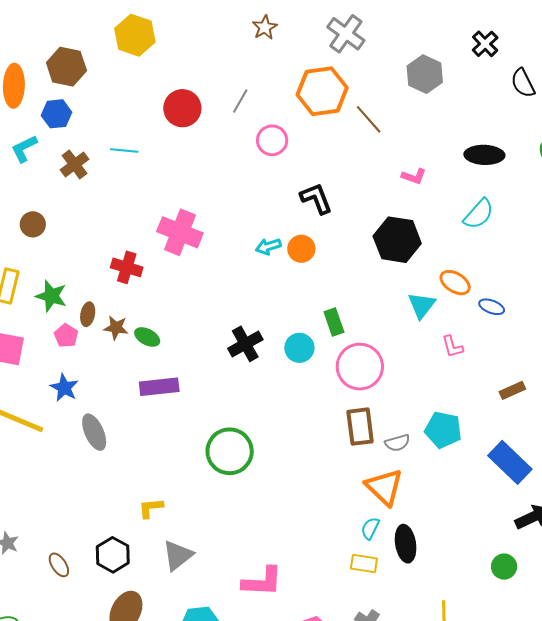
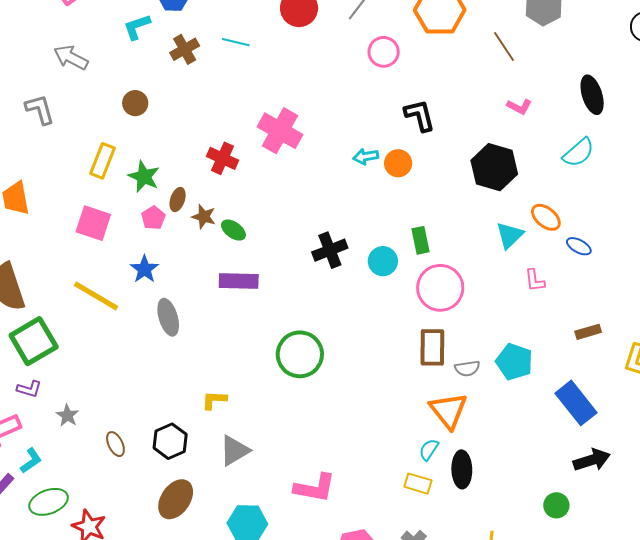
brown line: (369, 119) -> (504, 46), moved
black ellipse: (484, 155) -> (592, 95), turned 63

